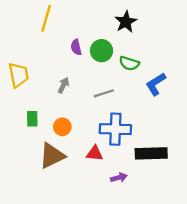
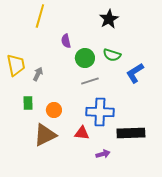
green circle: (102, 51) -> (85, 58), moved
gray arrow: (63, 85) -> (38, 74), moved

